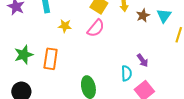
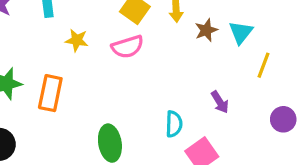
pink semicircle: (96, 28) -> (128, 47), turned 30
purple arrow: (143, 60) -> (220, 102), moved

